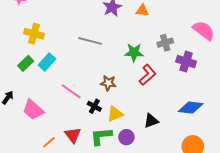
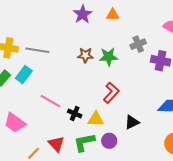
gray line: (90, 41) -> (37, 50), moved
red L-shape: (147, 75) -> (111, 93), moved
brown star: (108, 83) -> (85, 55), moved
yellow triangle: (115, 114) -> (96, 119), turned 30

